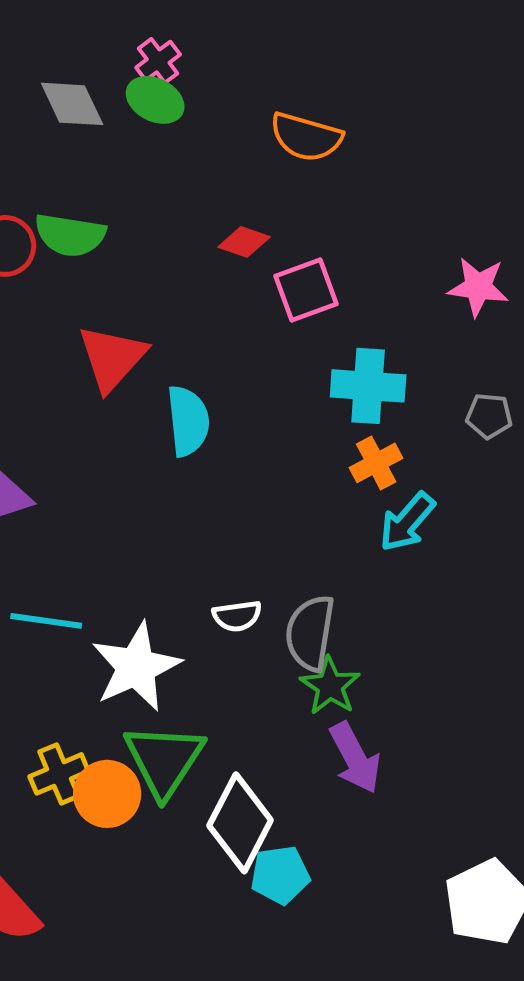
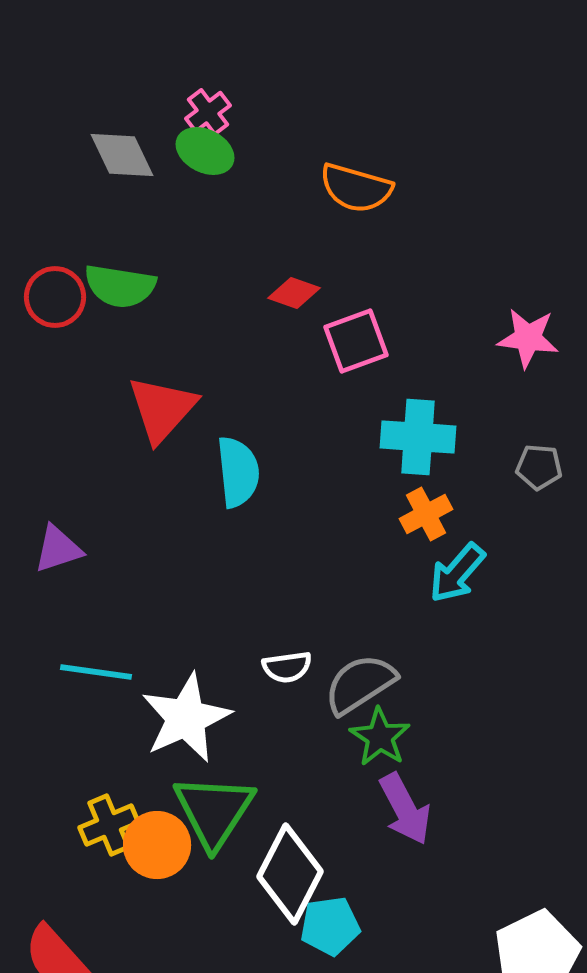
gray semicircle: (310, 633) -> (360, 684), turned 48

